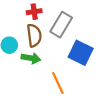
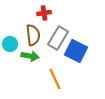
red cross: (34, 12) -> (44, 13), moved
gray rectangle: (61, 25) -> (58, 38), moved

